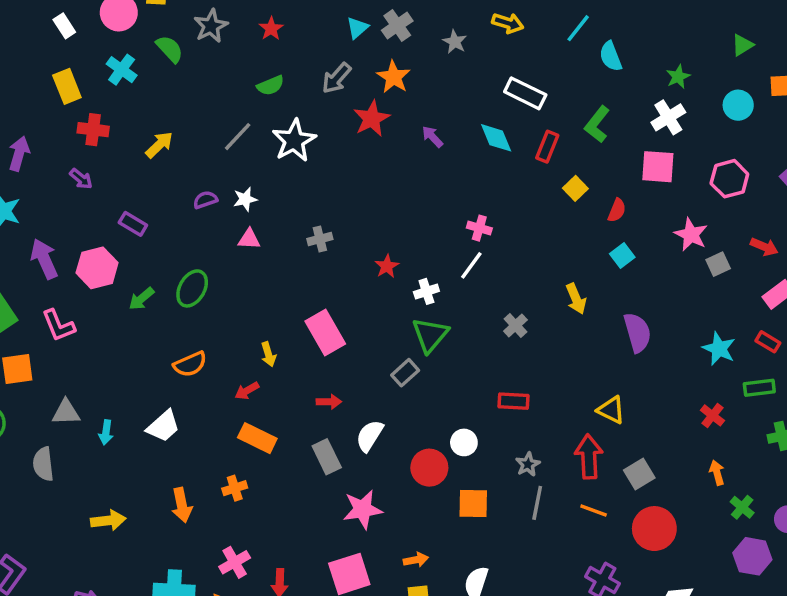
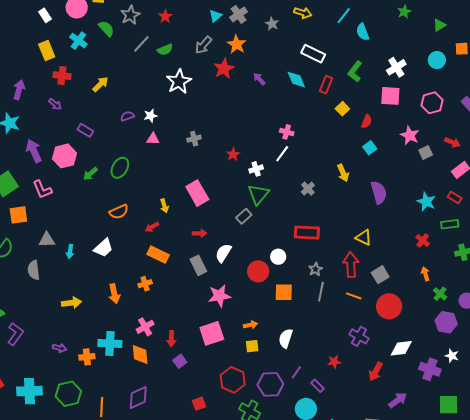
green star: (678, 77) -> (404, 12), moved
gray line: (238, 137) -> (141, 44), moved
red rectangle: (513, 401) -> (307, 233), size x1.4

